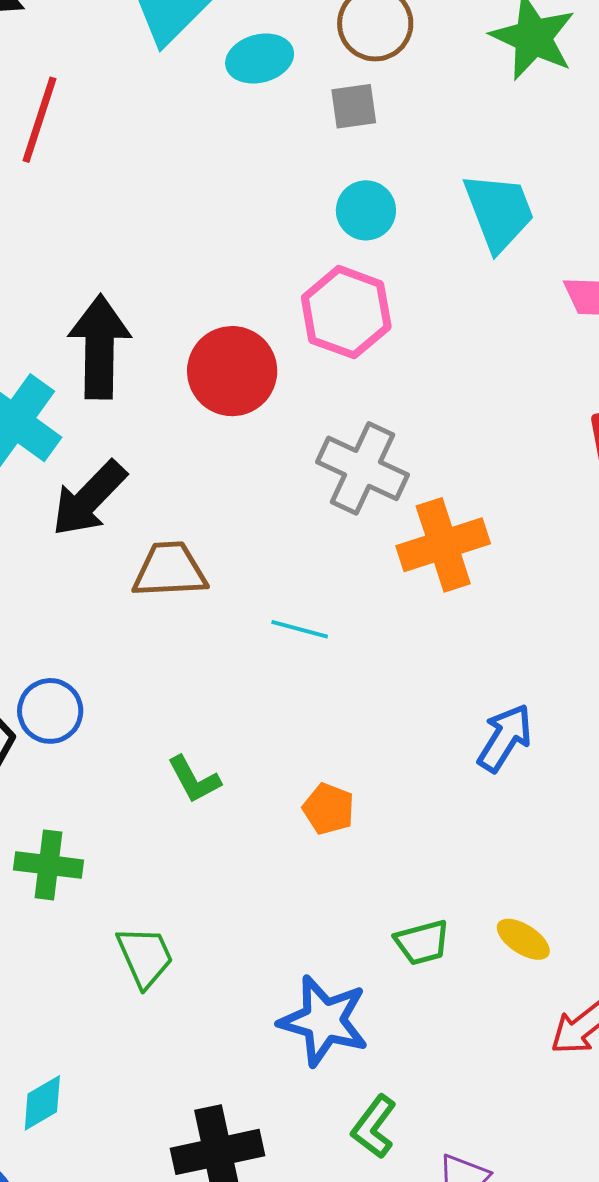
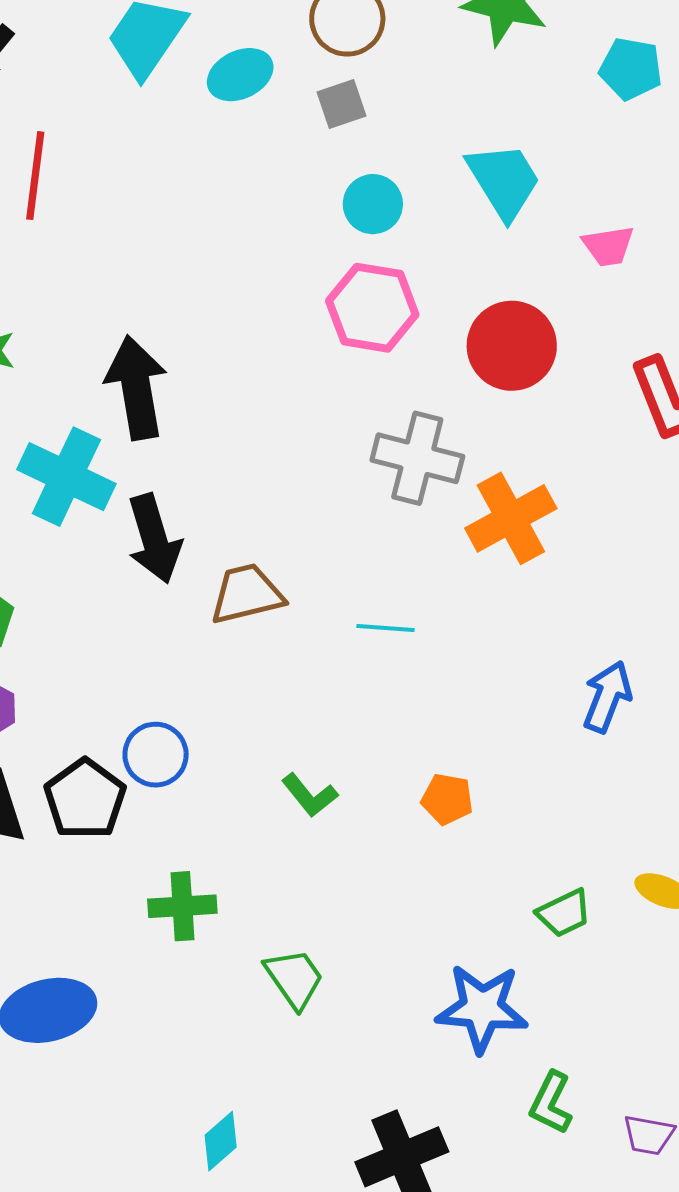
red circle: (232, 371) -> (512, 346), moved
black arrow: (89, 499) -> (154, 539), turned -50

